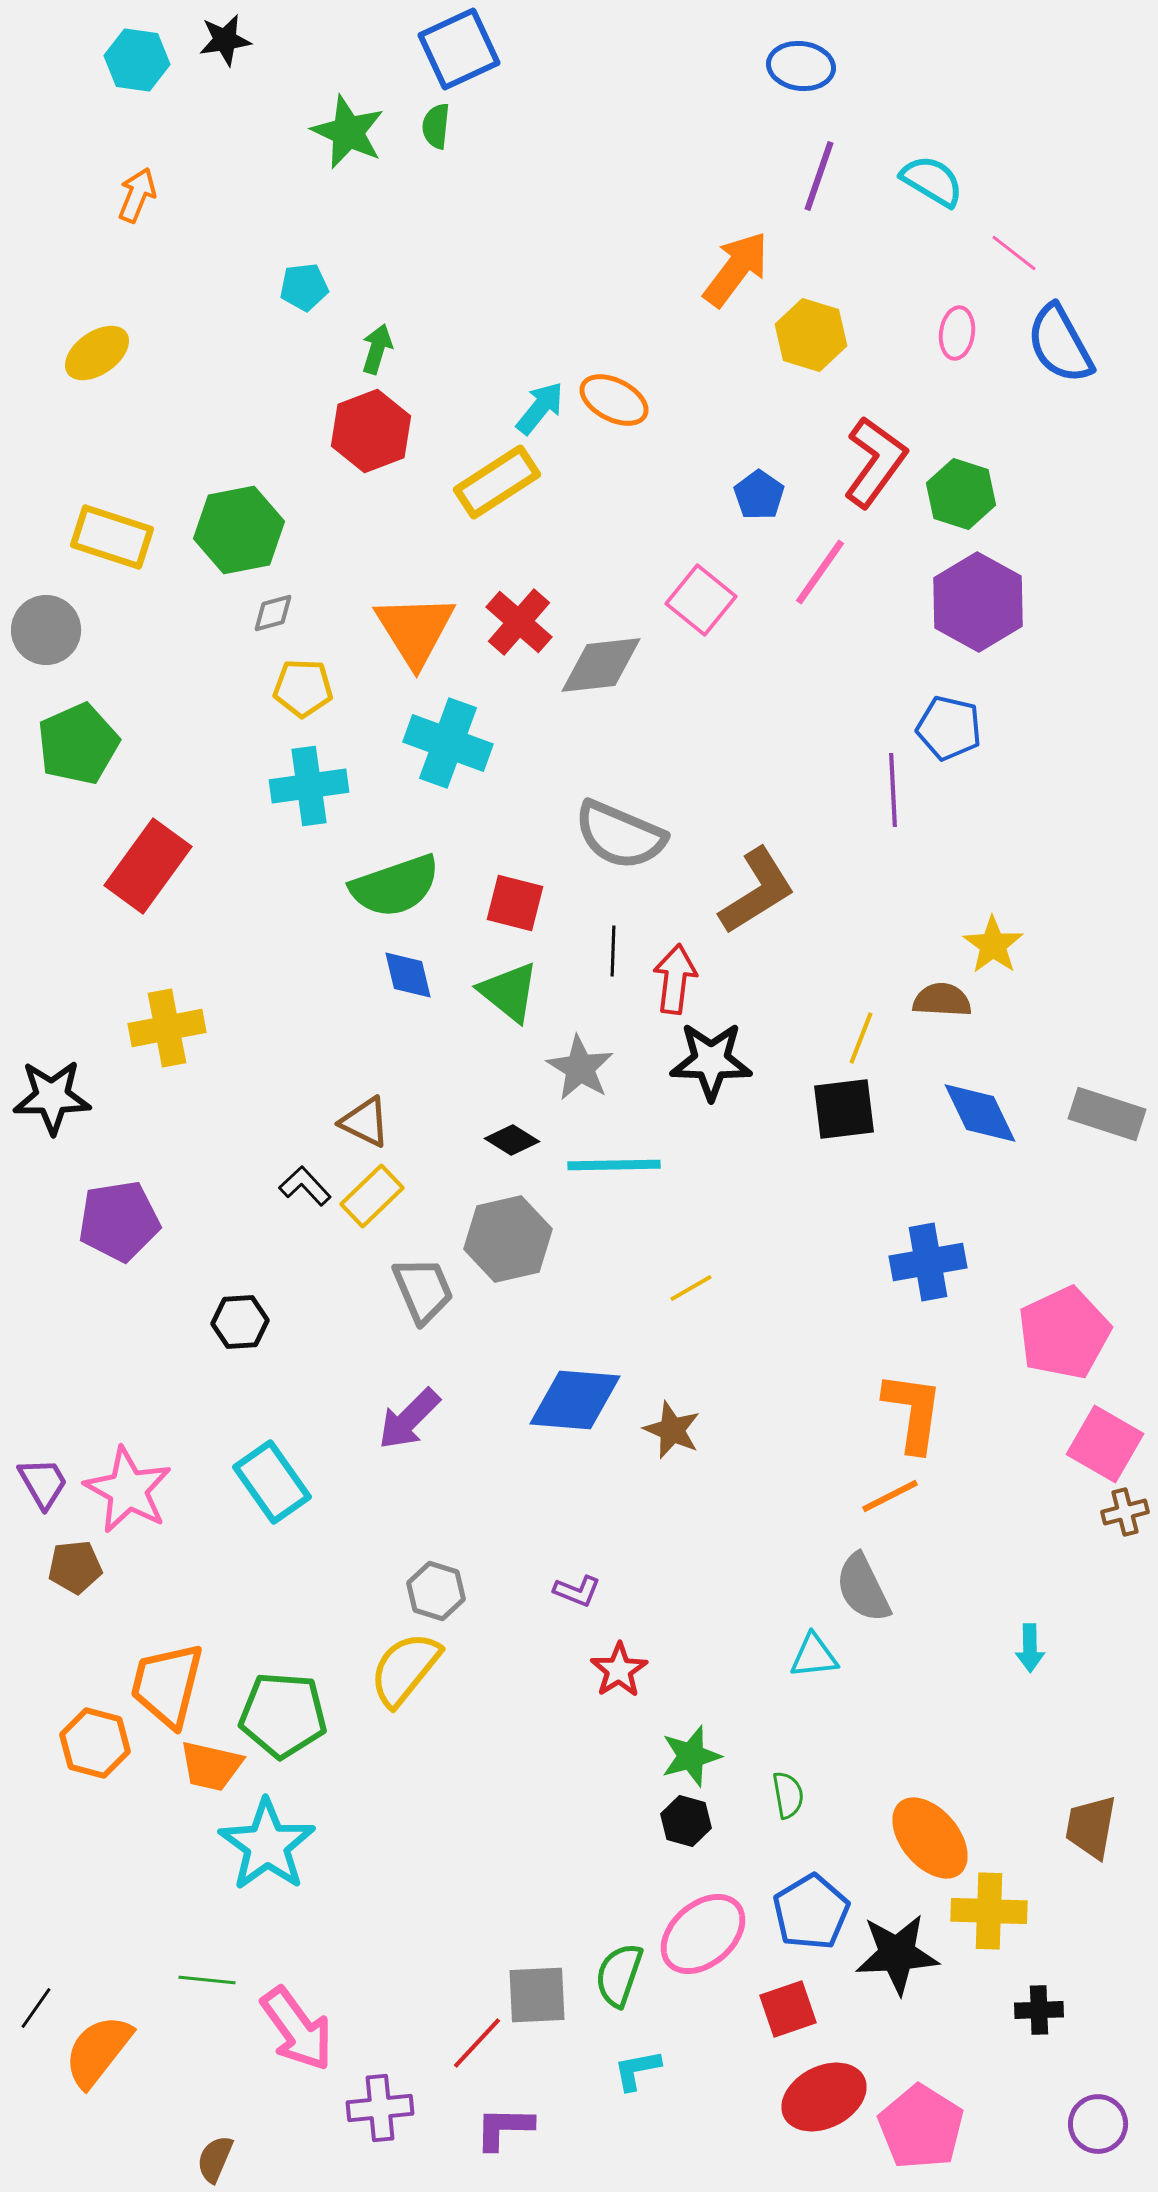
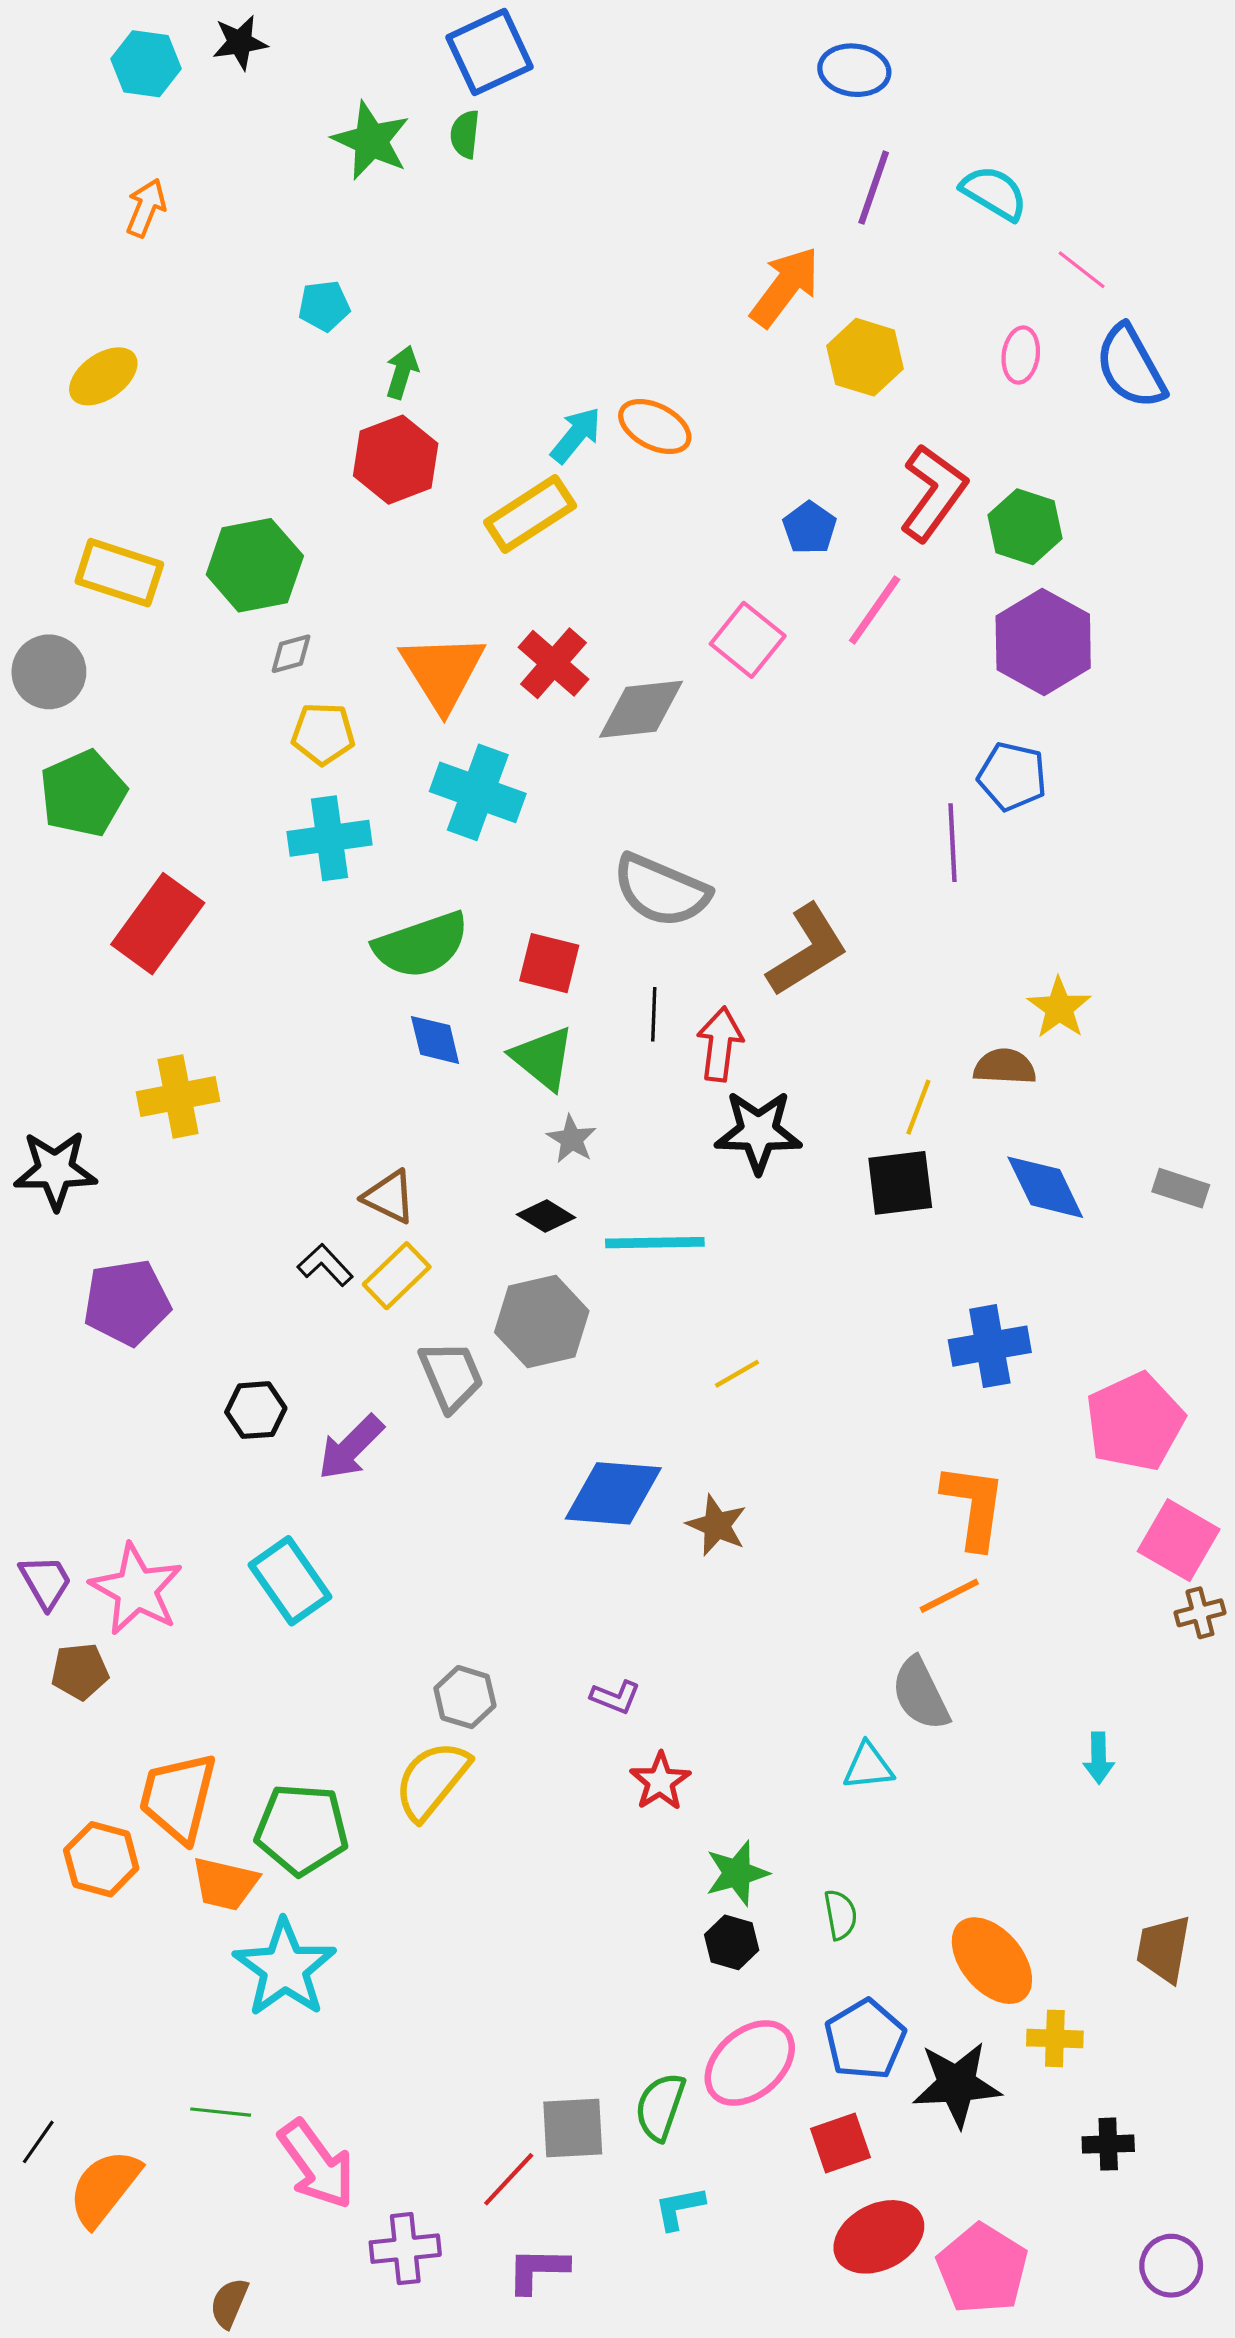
gray star: (580, 1068) -> (572, 1139), moved, size x0.7
gray rectangle: (1107, 1114) -> (1181, 1188), size x0.7
purple arrow: (409, 1419) -> (351, 1447), moved
yellow cross: (989, 1911) -> (1055, 2038), size x0.7

